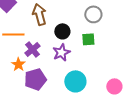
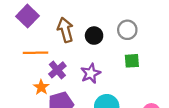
black circle: (62, 31) -> (94, 36), moved
green square: (88, 39) -> (132, 61), moved

